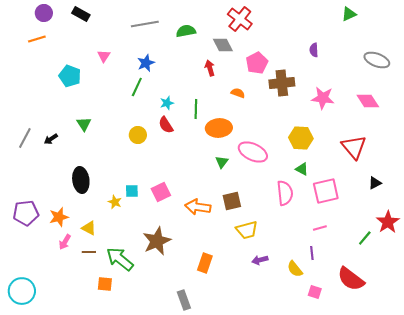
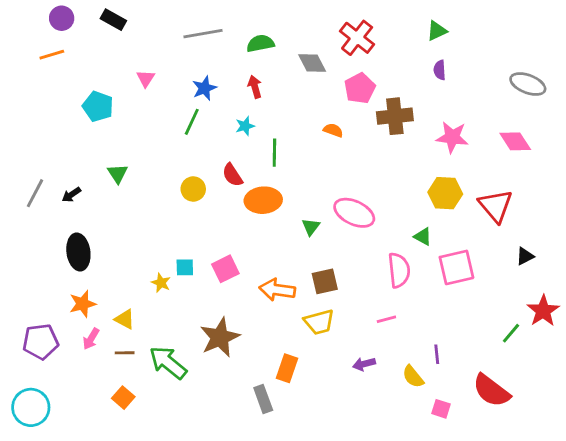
green triangle: (349, 14) -> (437, 31), moved
red cross: (240, 19) -> (357, 38), moved
red arrow: (210, 68) -> (255, 87), moved
cyan star: (167, 103) -> (245, 126), moved
orange ellipse: (219, 128) -> (263, 200), moved
yellow hexagon: (301, 138) -> (445, 193), moved
black ellipse: (81, 180) -> (78, 252), moved
purple pentagon: (26, 213) -> (41, 342), moved
pink line: (320, 228) -> (386, 319), moved
yellow trapezoid: (247, 230) -> (319, 322), moved
orange square: (105, 284) -> (123, 398), moved, turned 35
gray rectangle: (184, 300) -> (263, 399), moved

